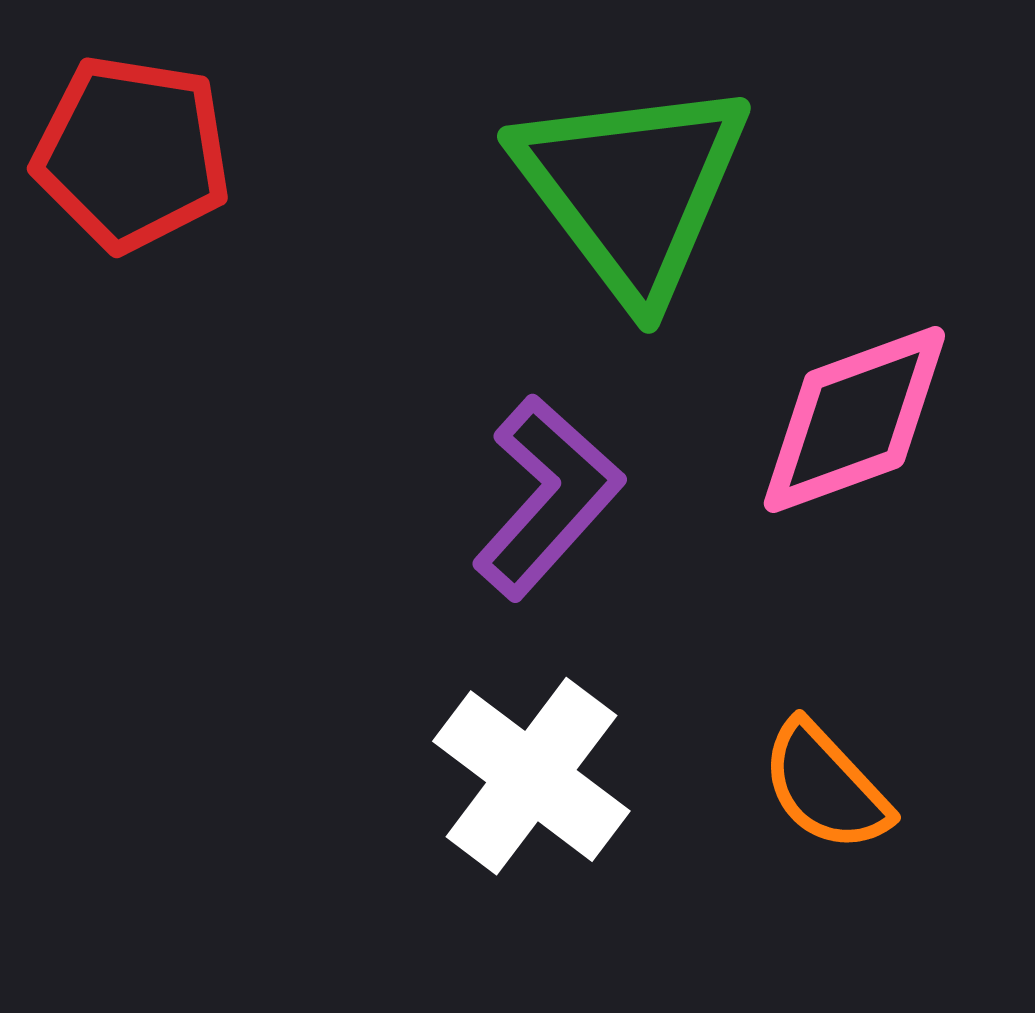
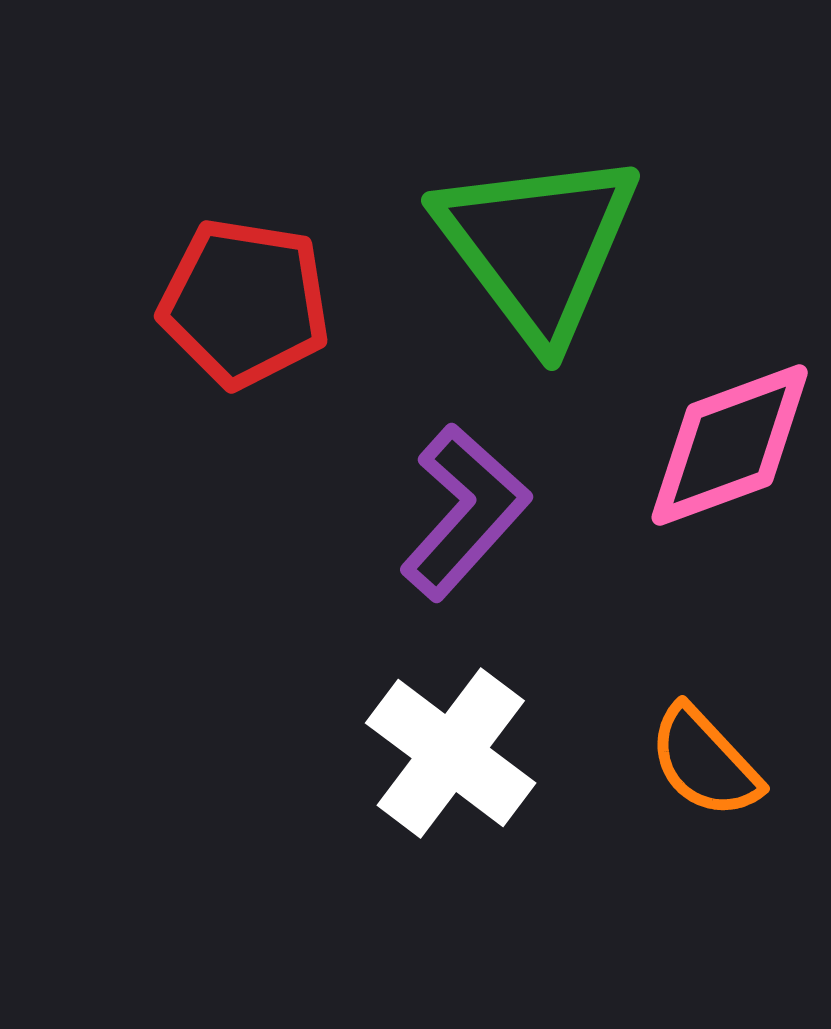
red pentagon: (132, 153) -> (245, 303), moved

